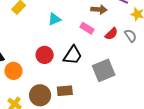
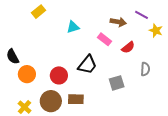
gray semicircle: (131, 36) -> (145, 69), moved, turned 32
red circle: (45, 55) -> (59, 75), moved
gray square: (104, 70) -> (117, 83), size x0.7

